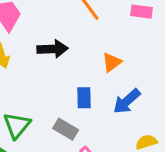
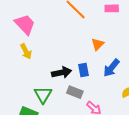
black arrow: (53, 49) -> (62, 72), moved

